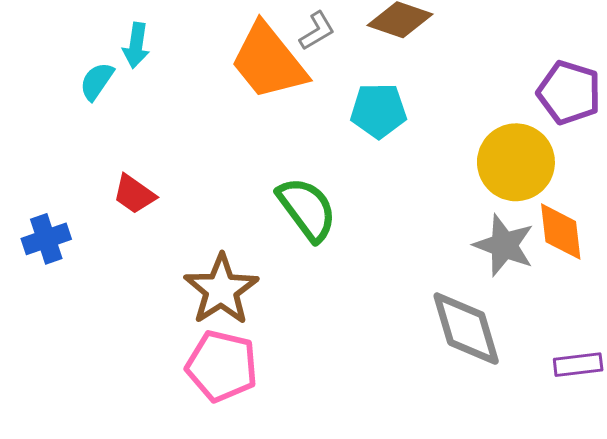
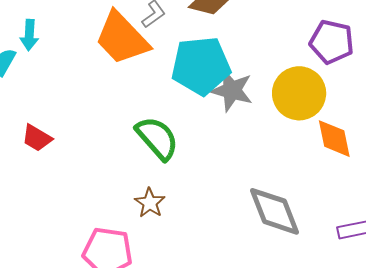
cyan pentagon: (378, 111) -> (201, 66), size x1.5
gray star: (504, 245) -> (232, 90), moved
brown star: (221, 290) -> (150, 203), moved, size x0.6

